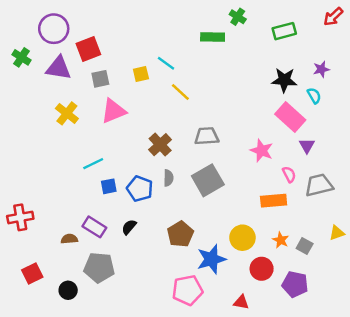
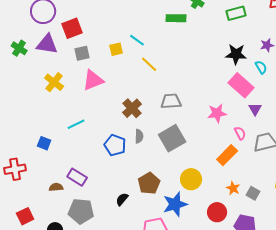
green cross: (21, 57) -> (19, 48), moved
pink star: (262, 150) -> (217, 113), turned -30
blue square: (109, 186) -> (44, 143), moved, turned 32
orange rectangle: (274, 201) -> (227, 155), turned -40
black semicircle: (129, 227) -> (122, 199), moved
yellow circle: (242, 238) -> (191, 179), moved

